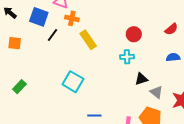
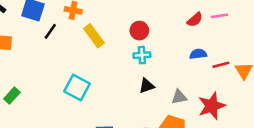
red circle: (134, 34) -> (139, 31), moved
black triangle: (141, 79) -> (147, 86), moved
gray triangle: (156, 92) -> (179, 97), turned -48

